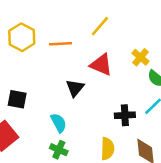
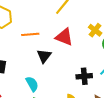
orange line: (60, 44) -> (30, 34), moved

